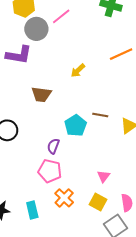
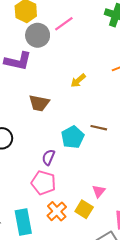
yellow square: (98, 202) -> (84, 209), moved
cyan rectangle: (32, 210) -> (23, 222), size x1.4

